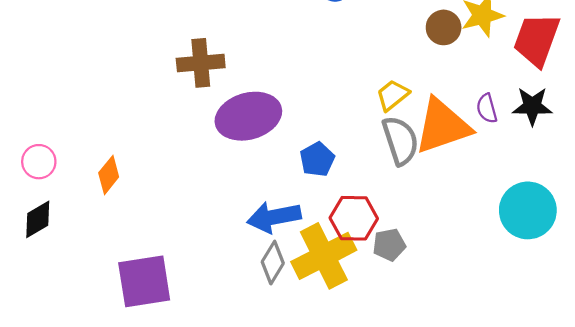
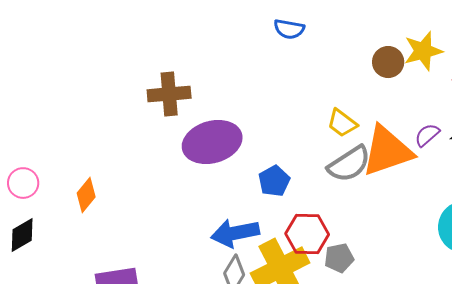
yellow trapezoid: (393, 95) -> (342, 123), turned -104
purple semicircle: (487, 108) -> (427, 135), turned 64
gray semicircle: (400, 141) -> (349, 164), turned 75

